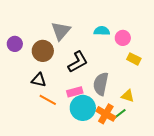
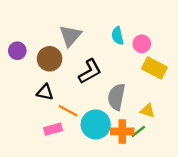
cyan semicircle: (102, 31) -> (118, 36), turned -105
yellow rectangle: (134, 59) -> (154, 68), size x1.5
pink rectangle: (75, 92) -> (53, 129), moved
orange line: (48, 100) -> (68, 111), moved
orange cross: (106, 114) -> (122, 131), turned -30

